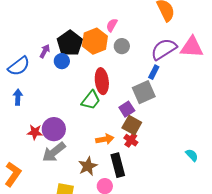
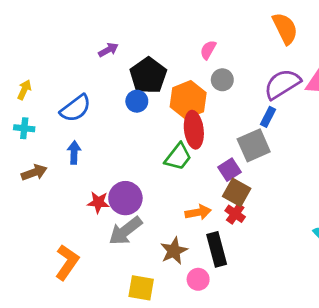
orange hexagon: (95, 41) -> (188, 100), moved
purple arrow: (45, 51) -> (108, 50), moved, turned 32

